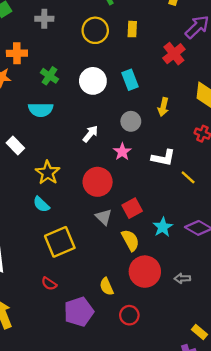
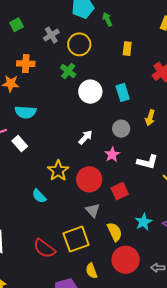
gray cross: (44, 19) -> (51, 35), turned -35
yellow circle: (95, 30) -> (79, 44), moved
green cross: (49, 76) -> (68, 71), moved
cyan semicircle: (41, 110) -> (26, 112), moved
yellow star: (48, 173) -> (58, 171), moved
red square: (132, 208) -> (120, 191), moved
yellow square: (60, 242) -> (76, 239), moved
red semicircle: (49, 284) -> (44, 248), moved, size x1.6

